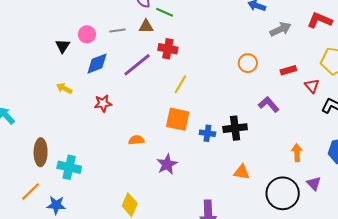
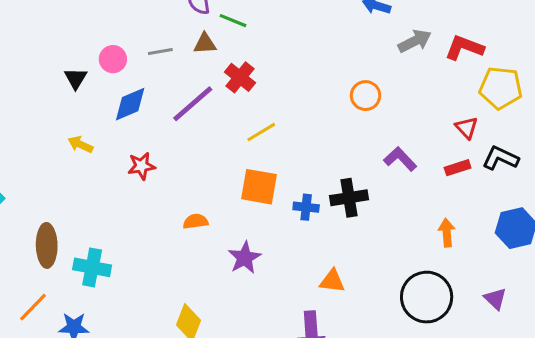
red L-shape: (320, 20) -> (464, 48), moved
red cross: (168, 49) -> (240, 77), turned 30
red rectangle: (288, 70) -> (458, 168), moved
yellow line: (180, 84) -> (261, 132), turned 30
orange triangle: (242, 172) -> (332, 281), moved
purple triangle: (314, 183) -> (495, 299), moved

